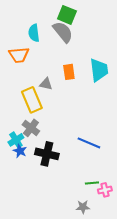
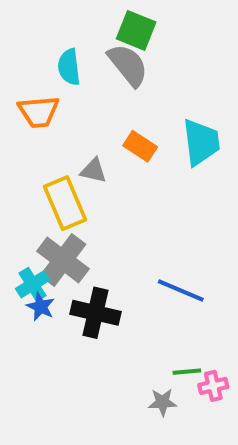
orange rectangle: (69, 72) -> (140, 146), turned -49
gray cross: (31, 128) -> (63, 260), size x1.4
gray star: (83, 207) -> (162, 402), moved

